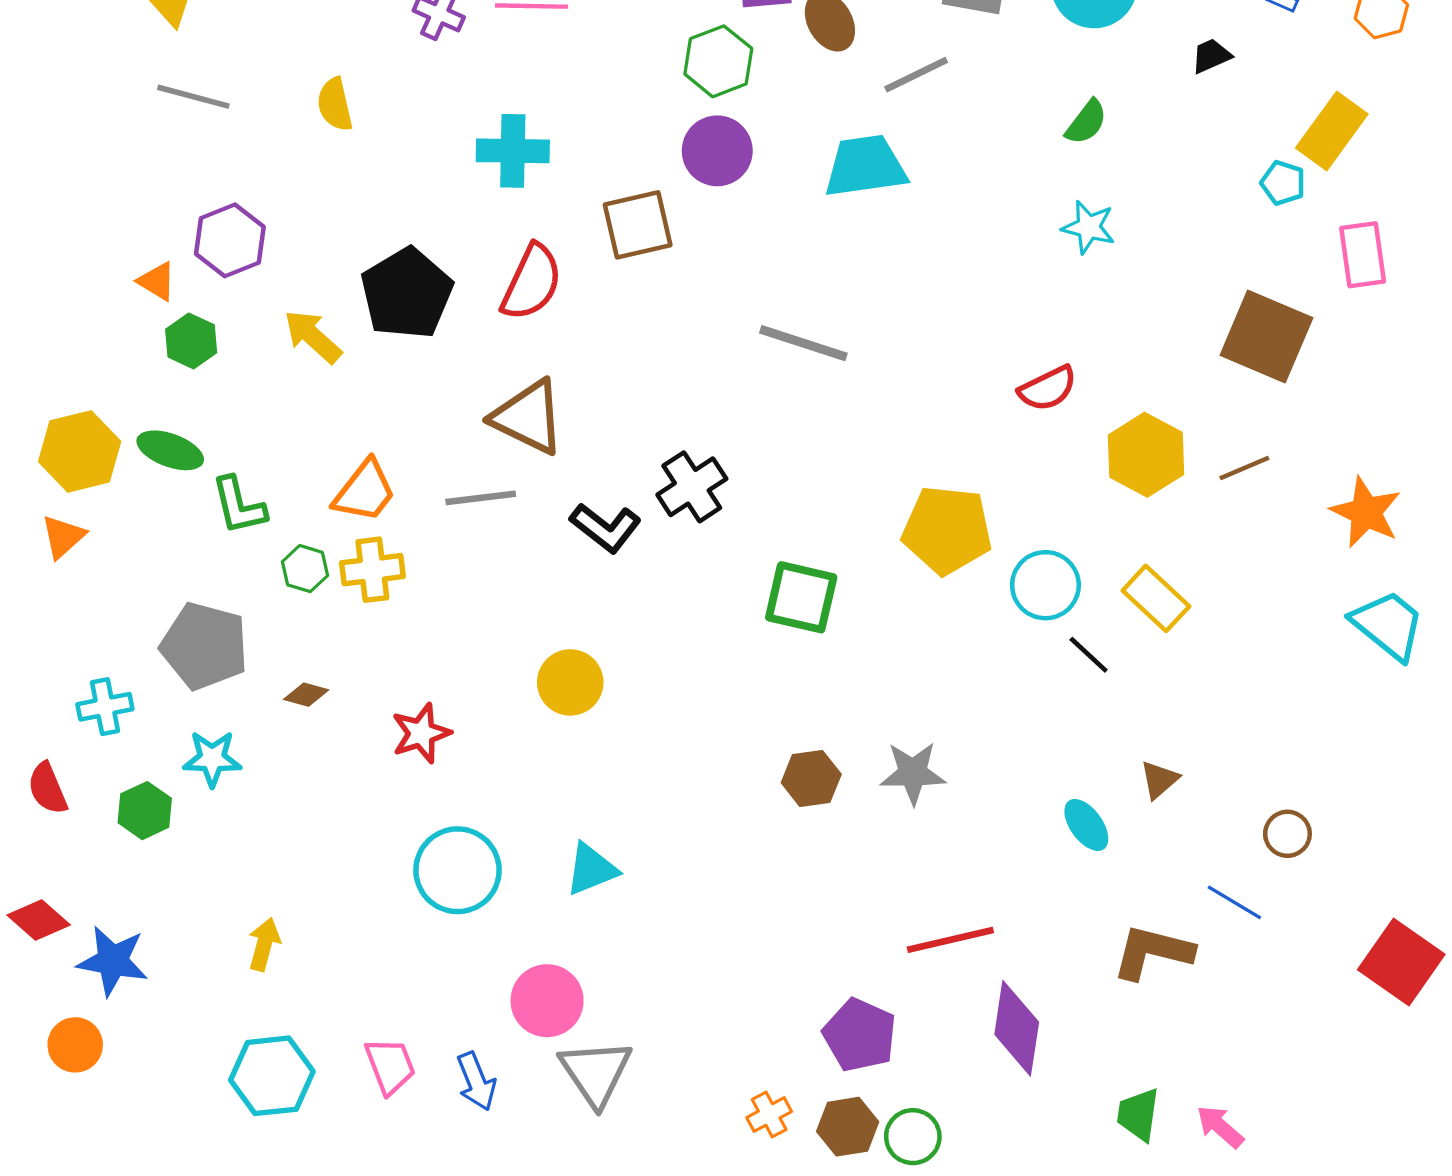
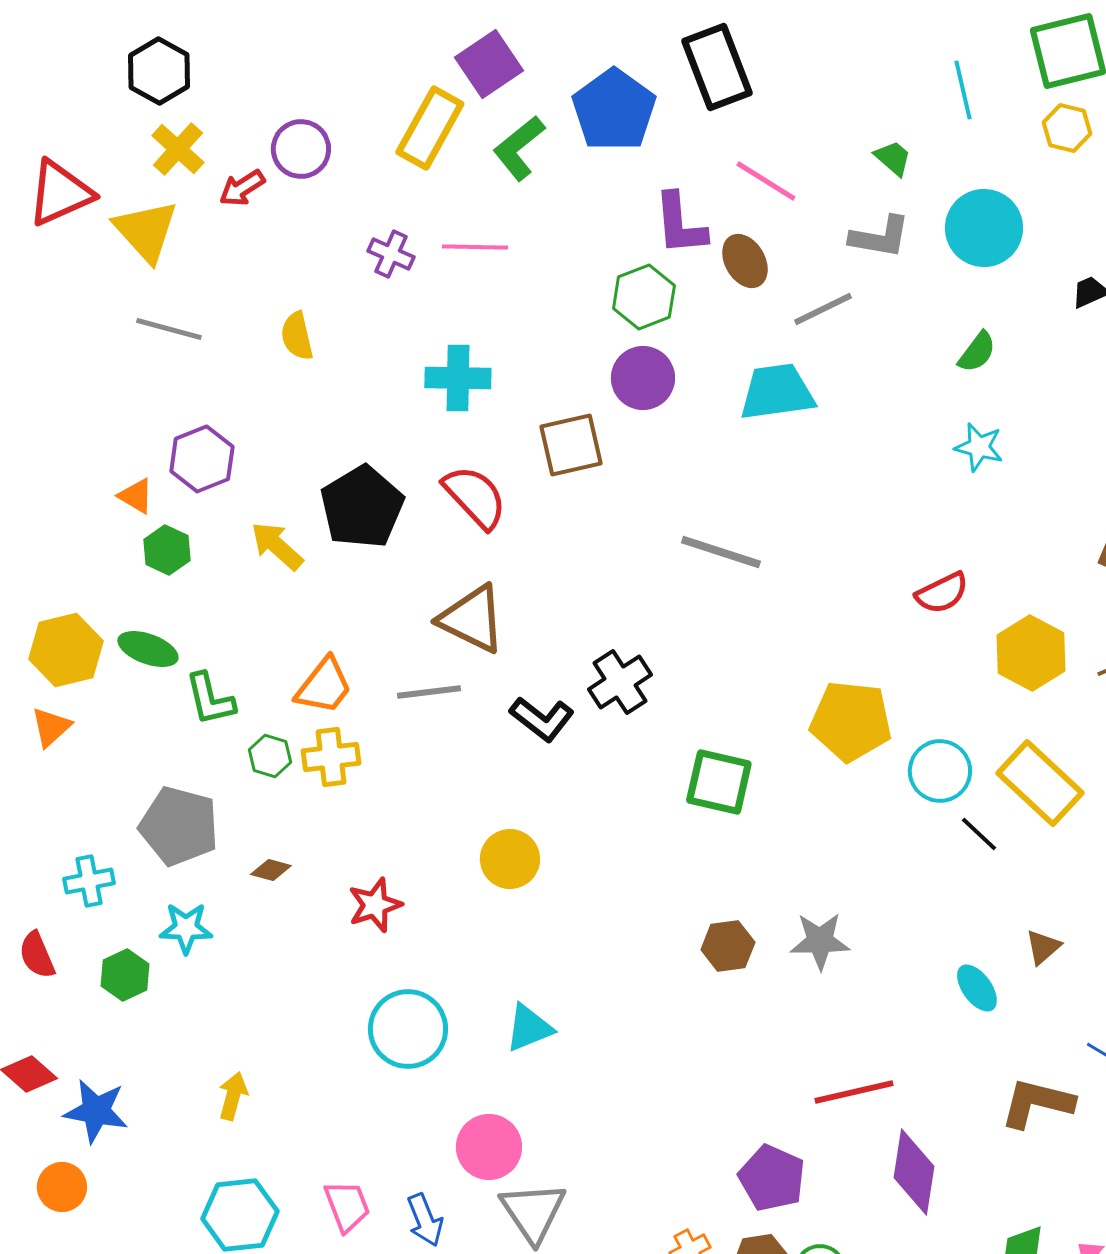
red semicircle: (532, 282) -> (475, 497), turned -68
yellow rectangle: (1156, 598) -> (1040, 783), size x1.4

